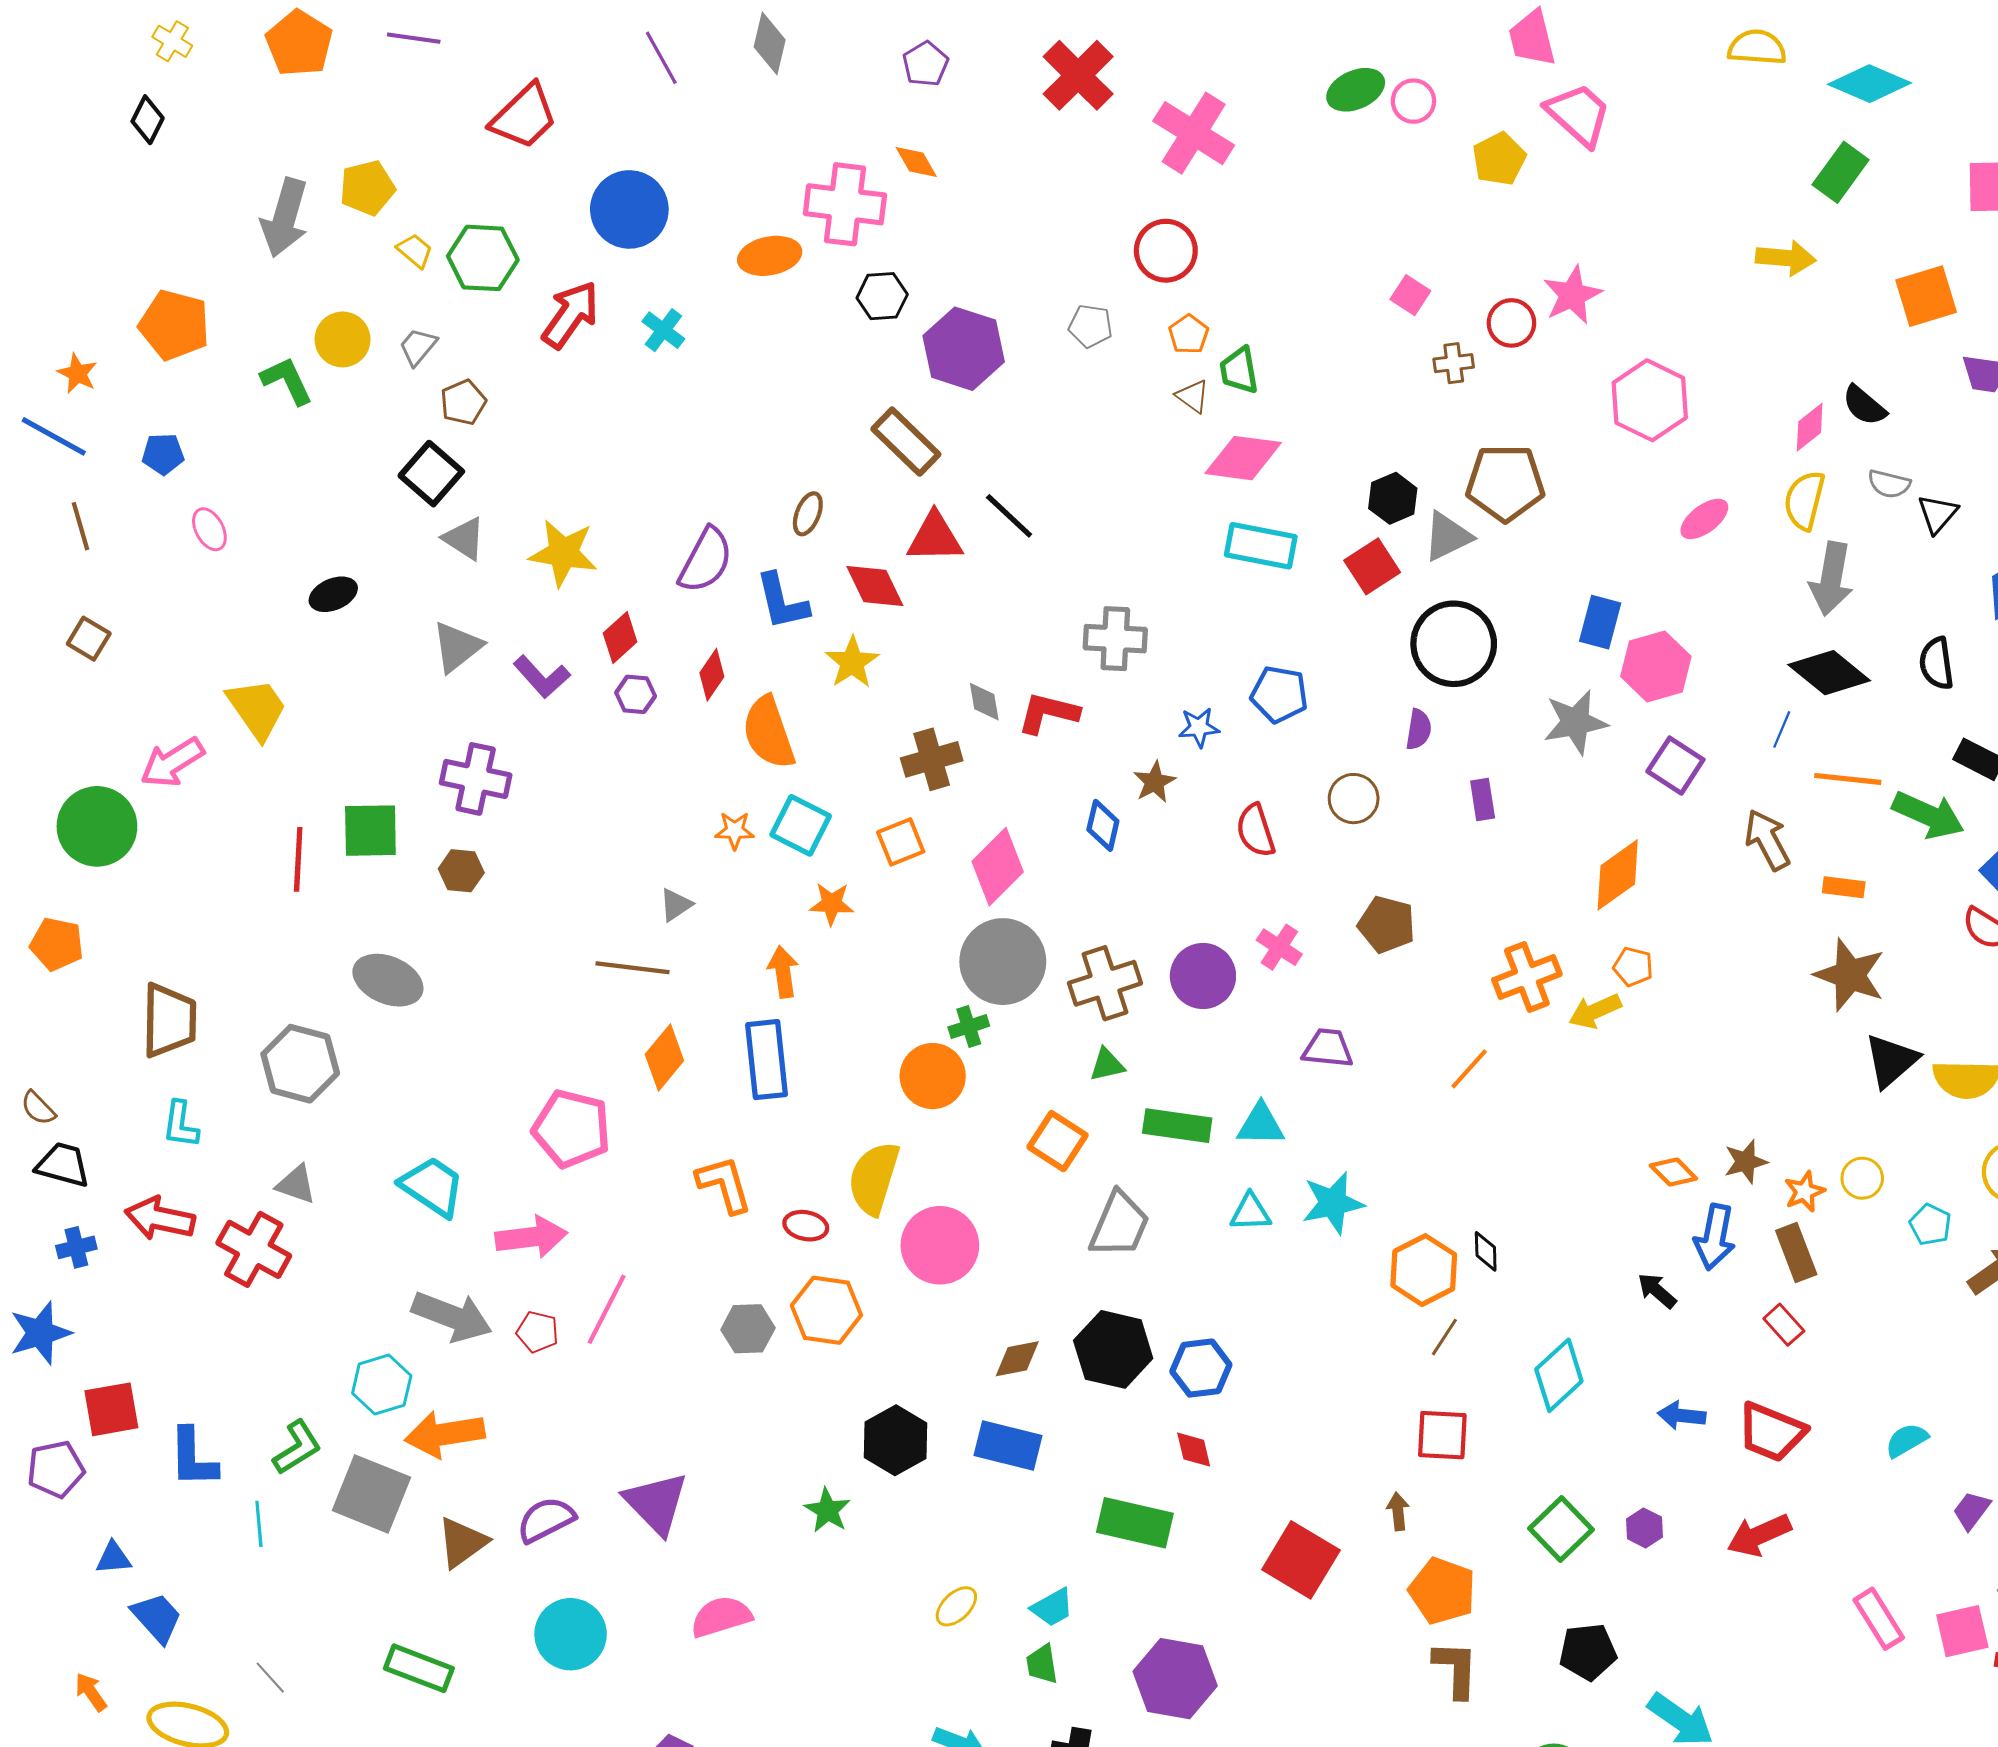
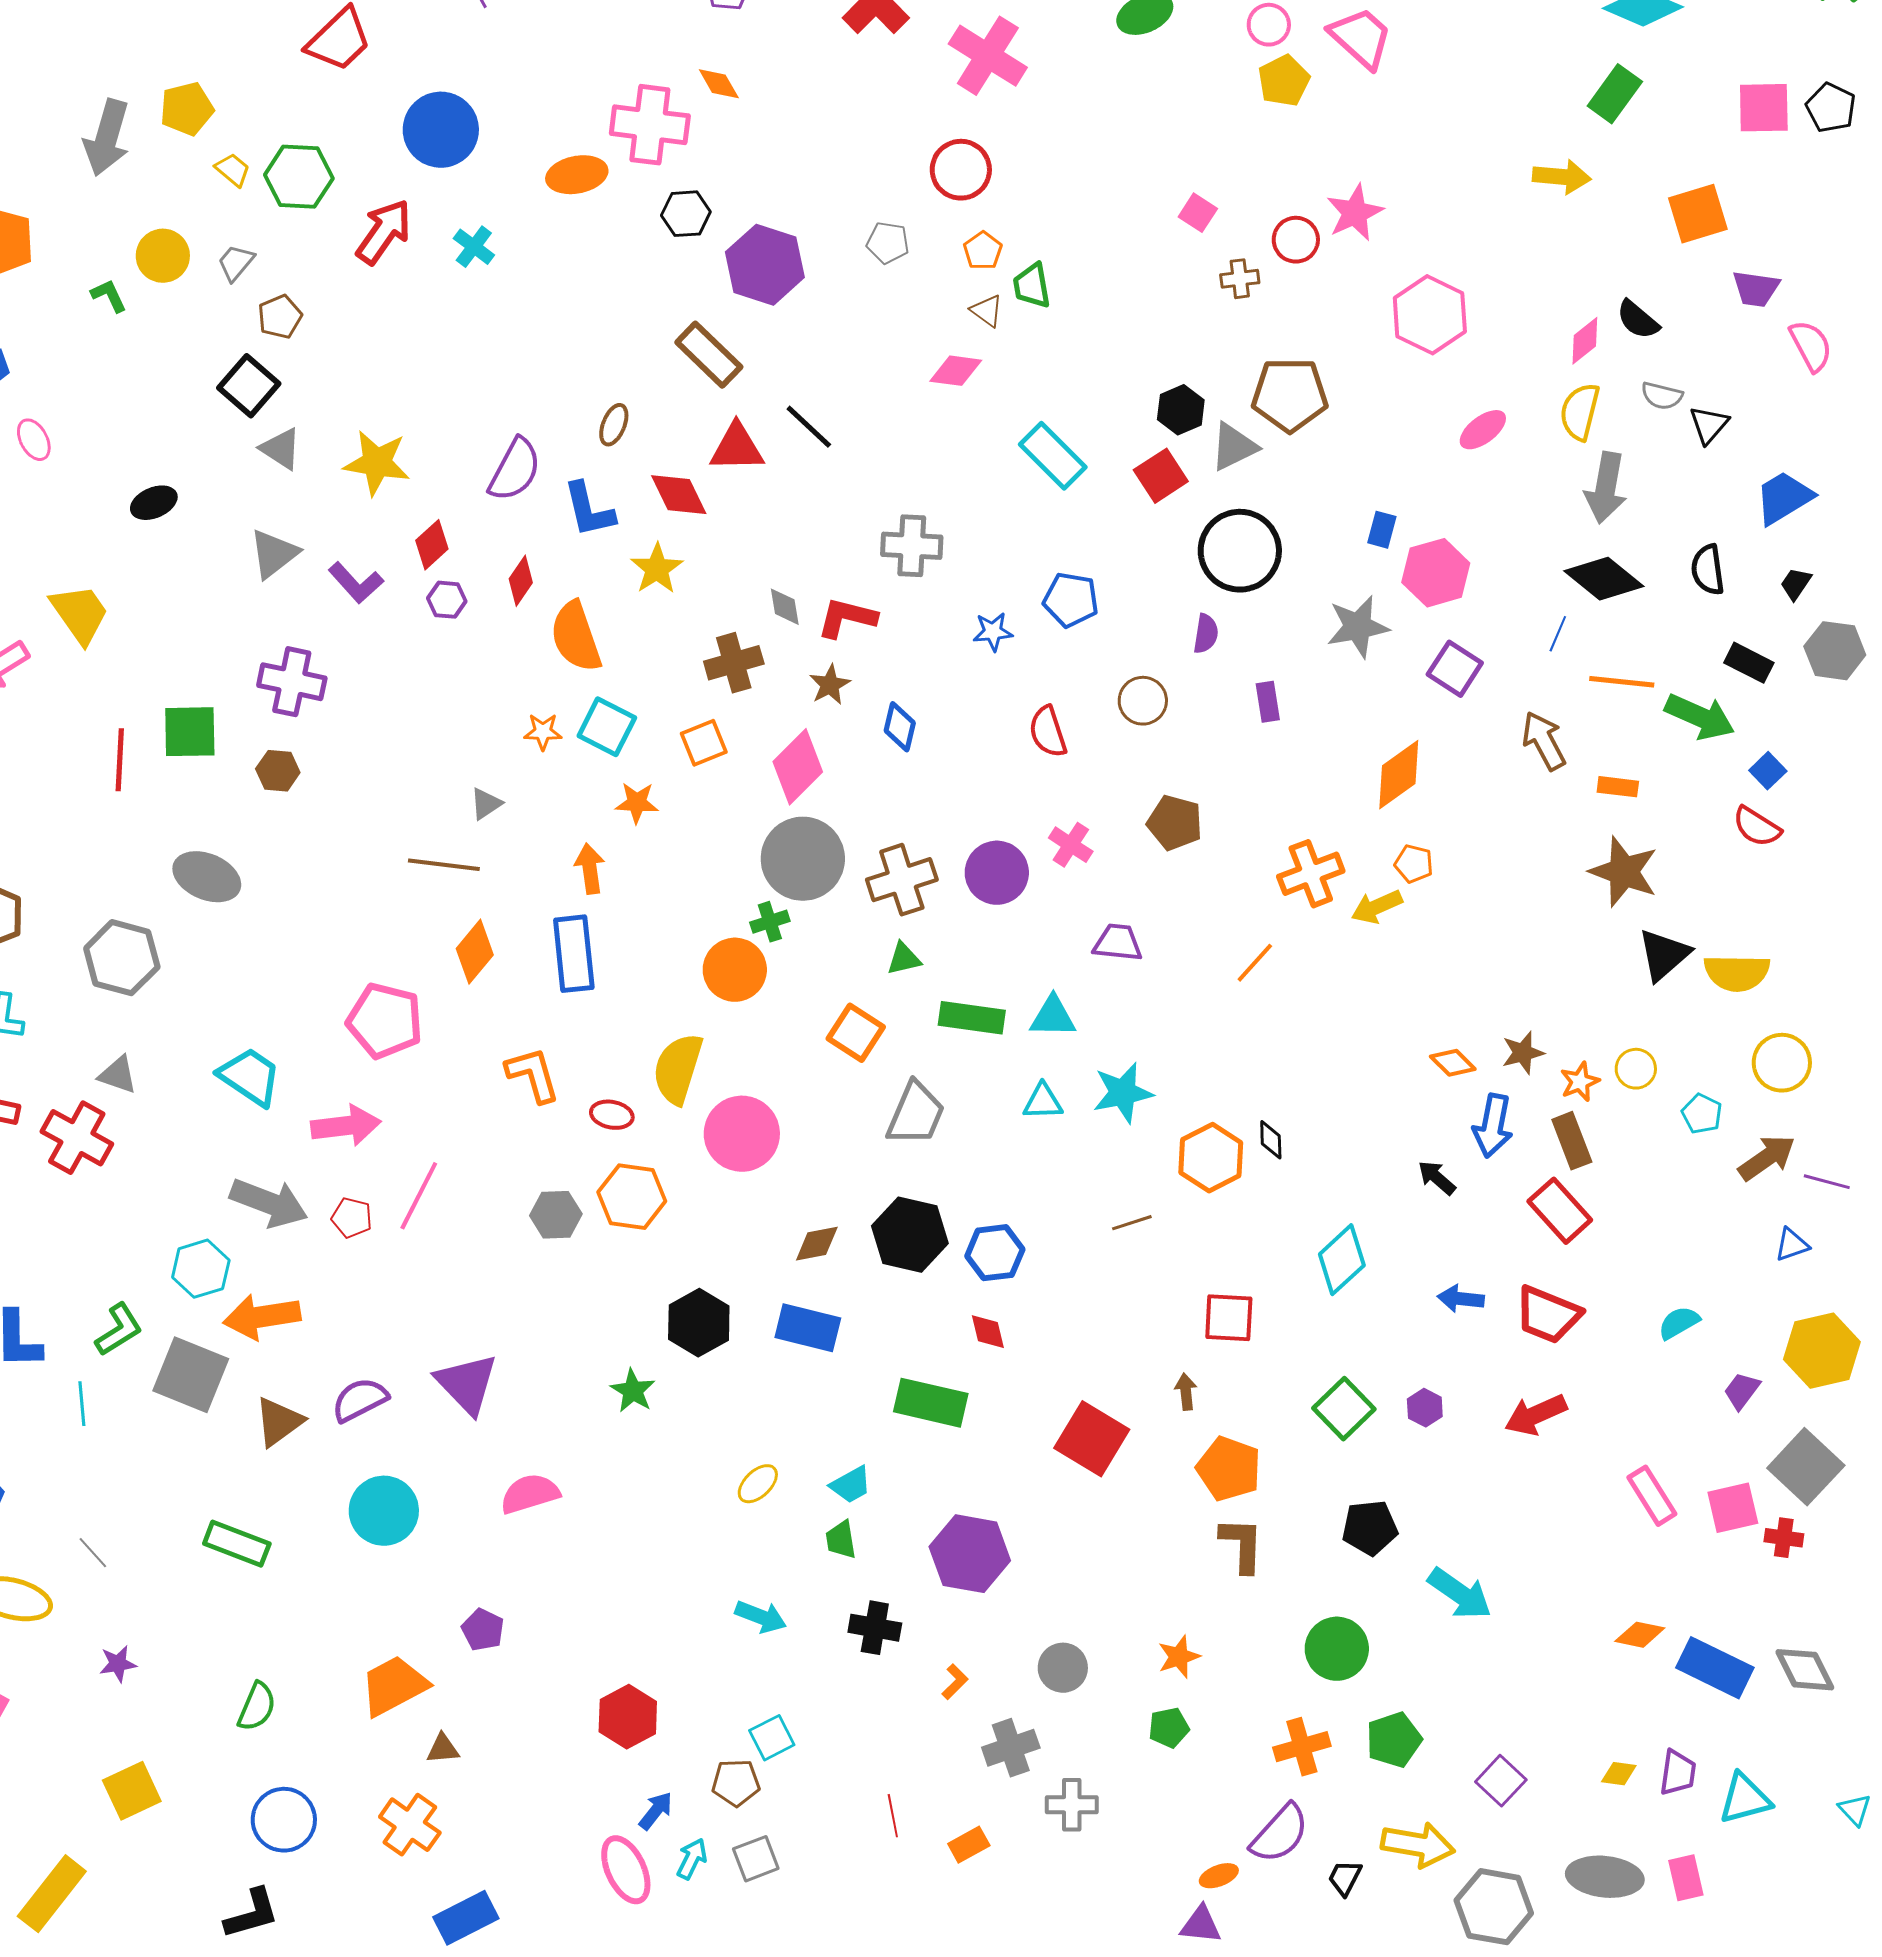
pink circle: (1413, 101) -> (1269, 25), moved
green L-shape: (287, 381) -> (109, 296), size x0.7
pink diamond: (1243, 458) -> (956, 371), moved, size x0.7
cyan rectangle: (1261, 546) -> (1053, 456), turned 34
blue rectangle: (1600, 622) -> (1382, 530), size x0.7
brown star: (1154, 782) -> (830, 685), moved
red rectangle: (1784, 1325) -> (1560, 1211), size x1.6
brown line: (1444, 1337) -> (1132, 1223), moved, turned 39

